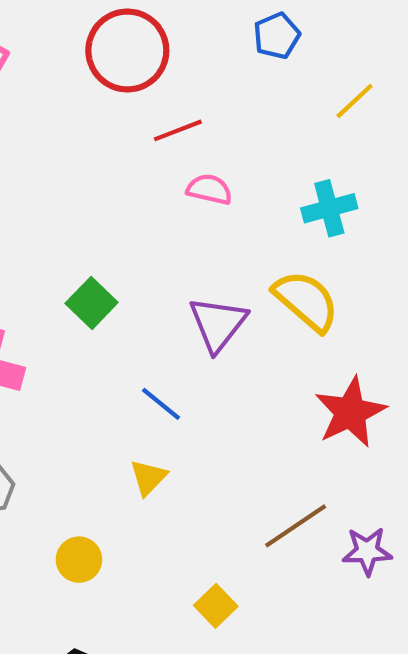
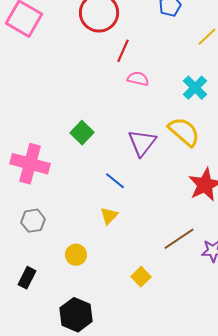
red line: (178, 130) -> (123, 51), turned -45
cyan cross: (329, 208) -> (195, 88), turned -30

